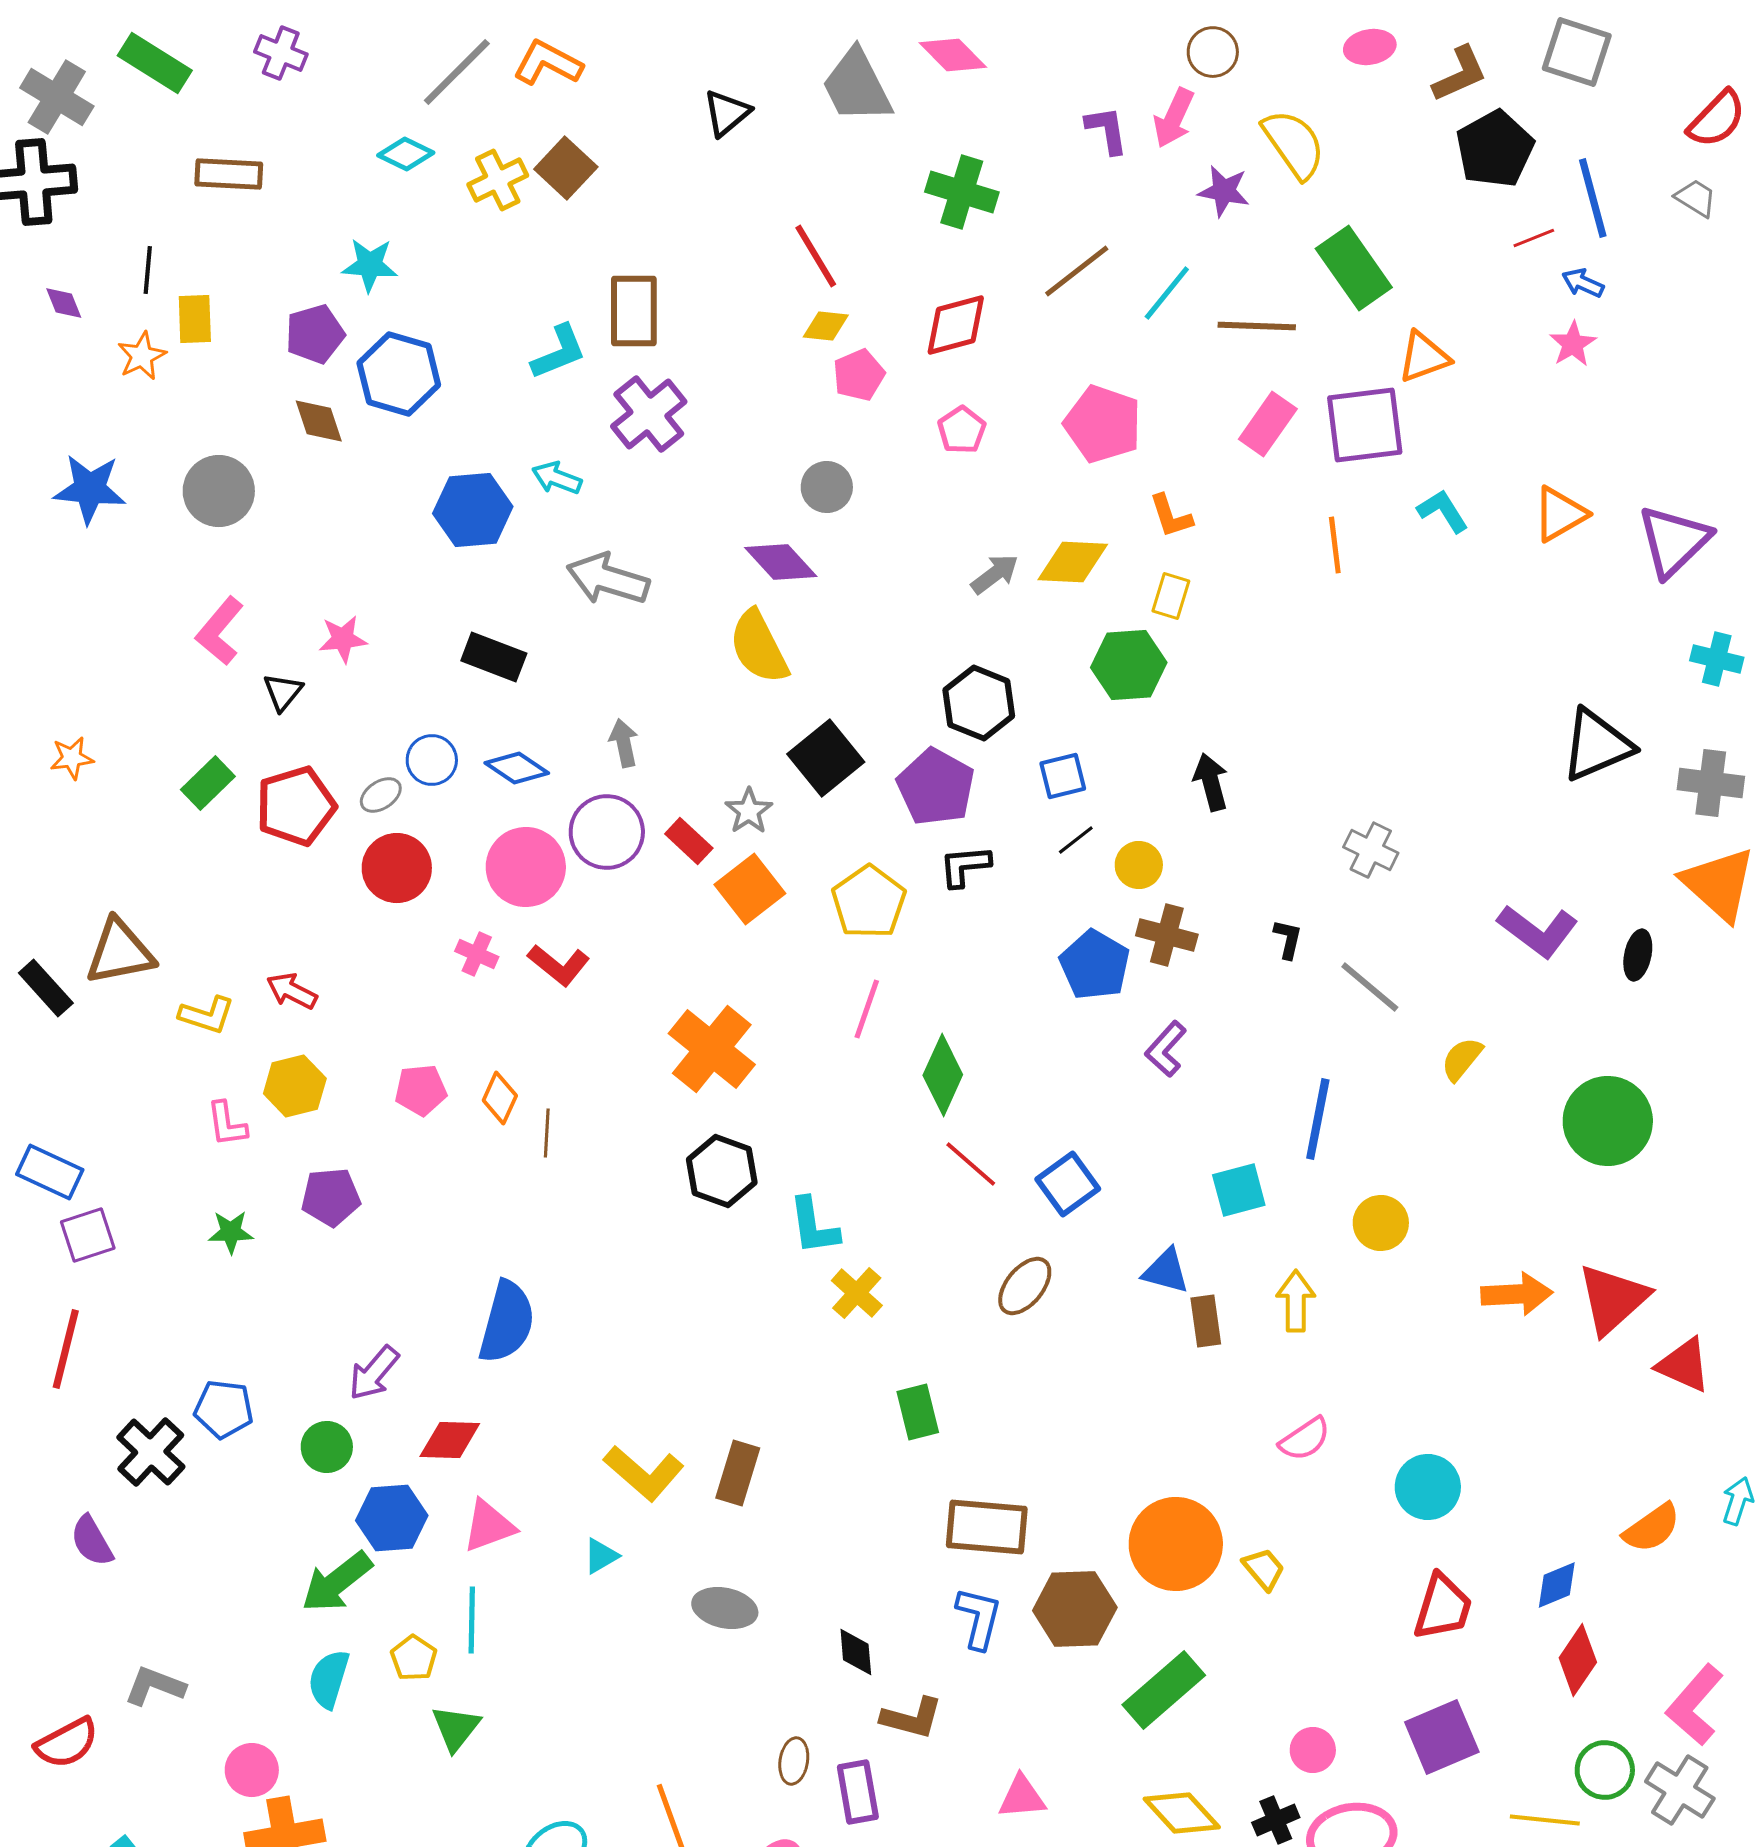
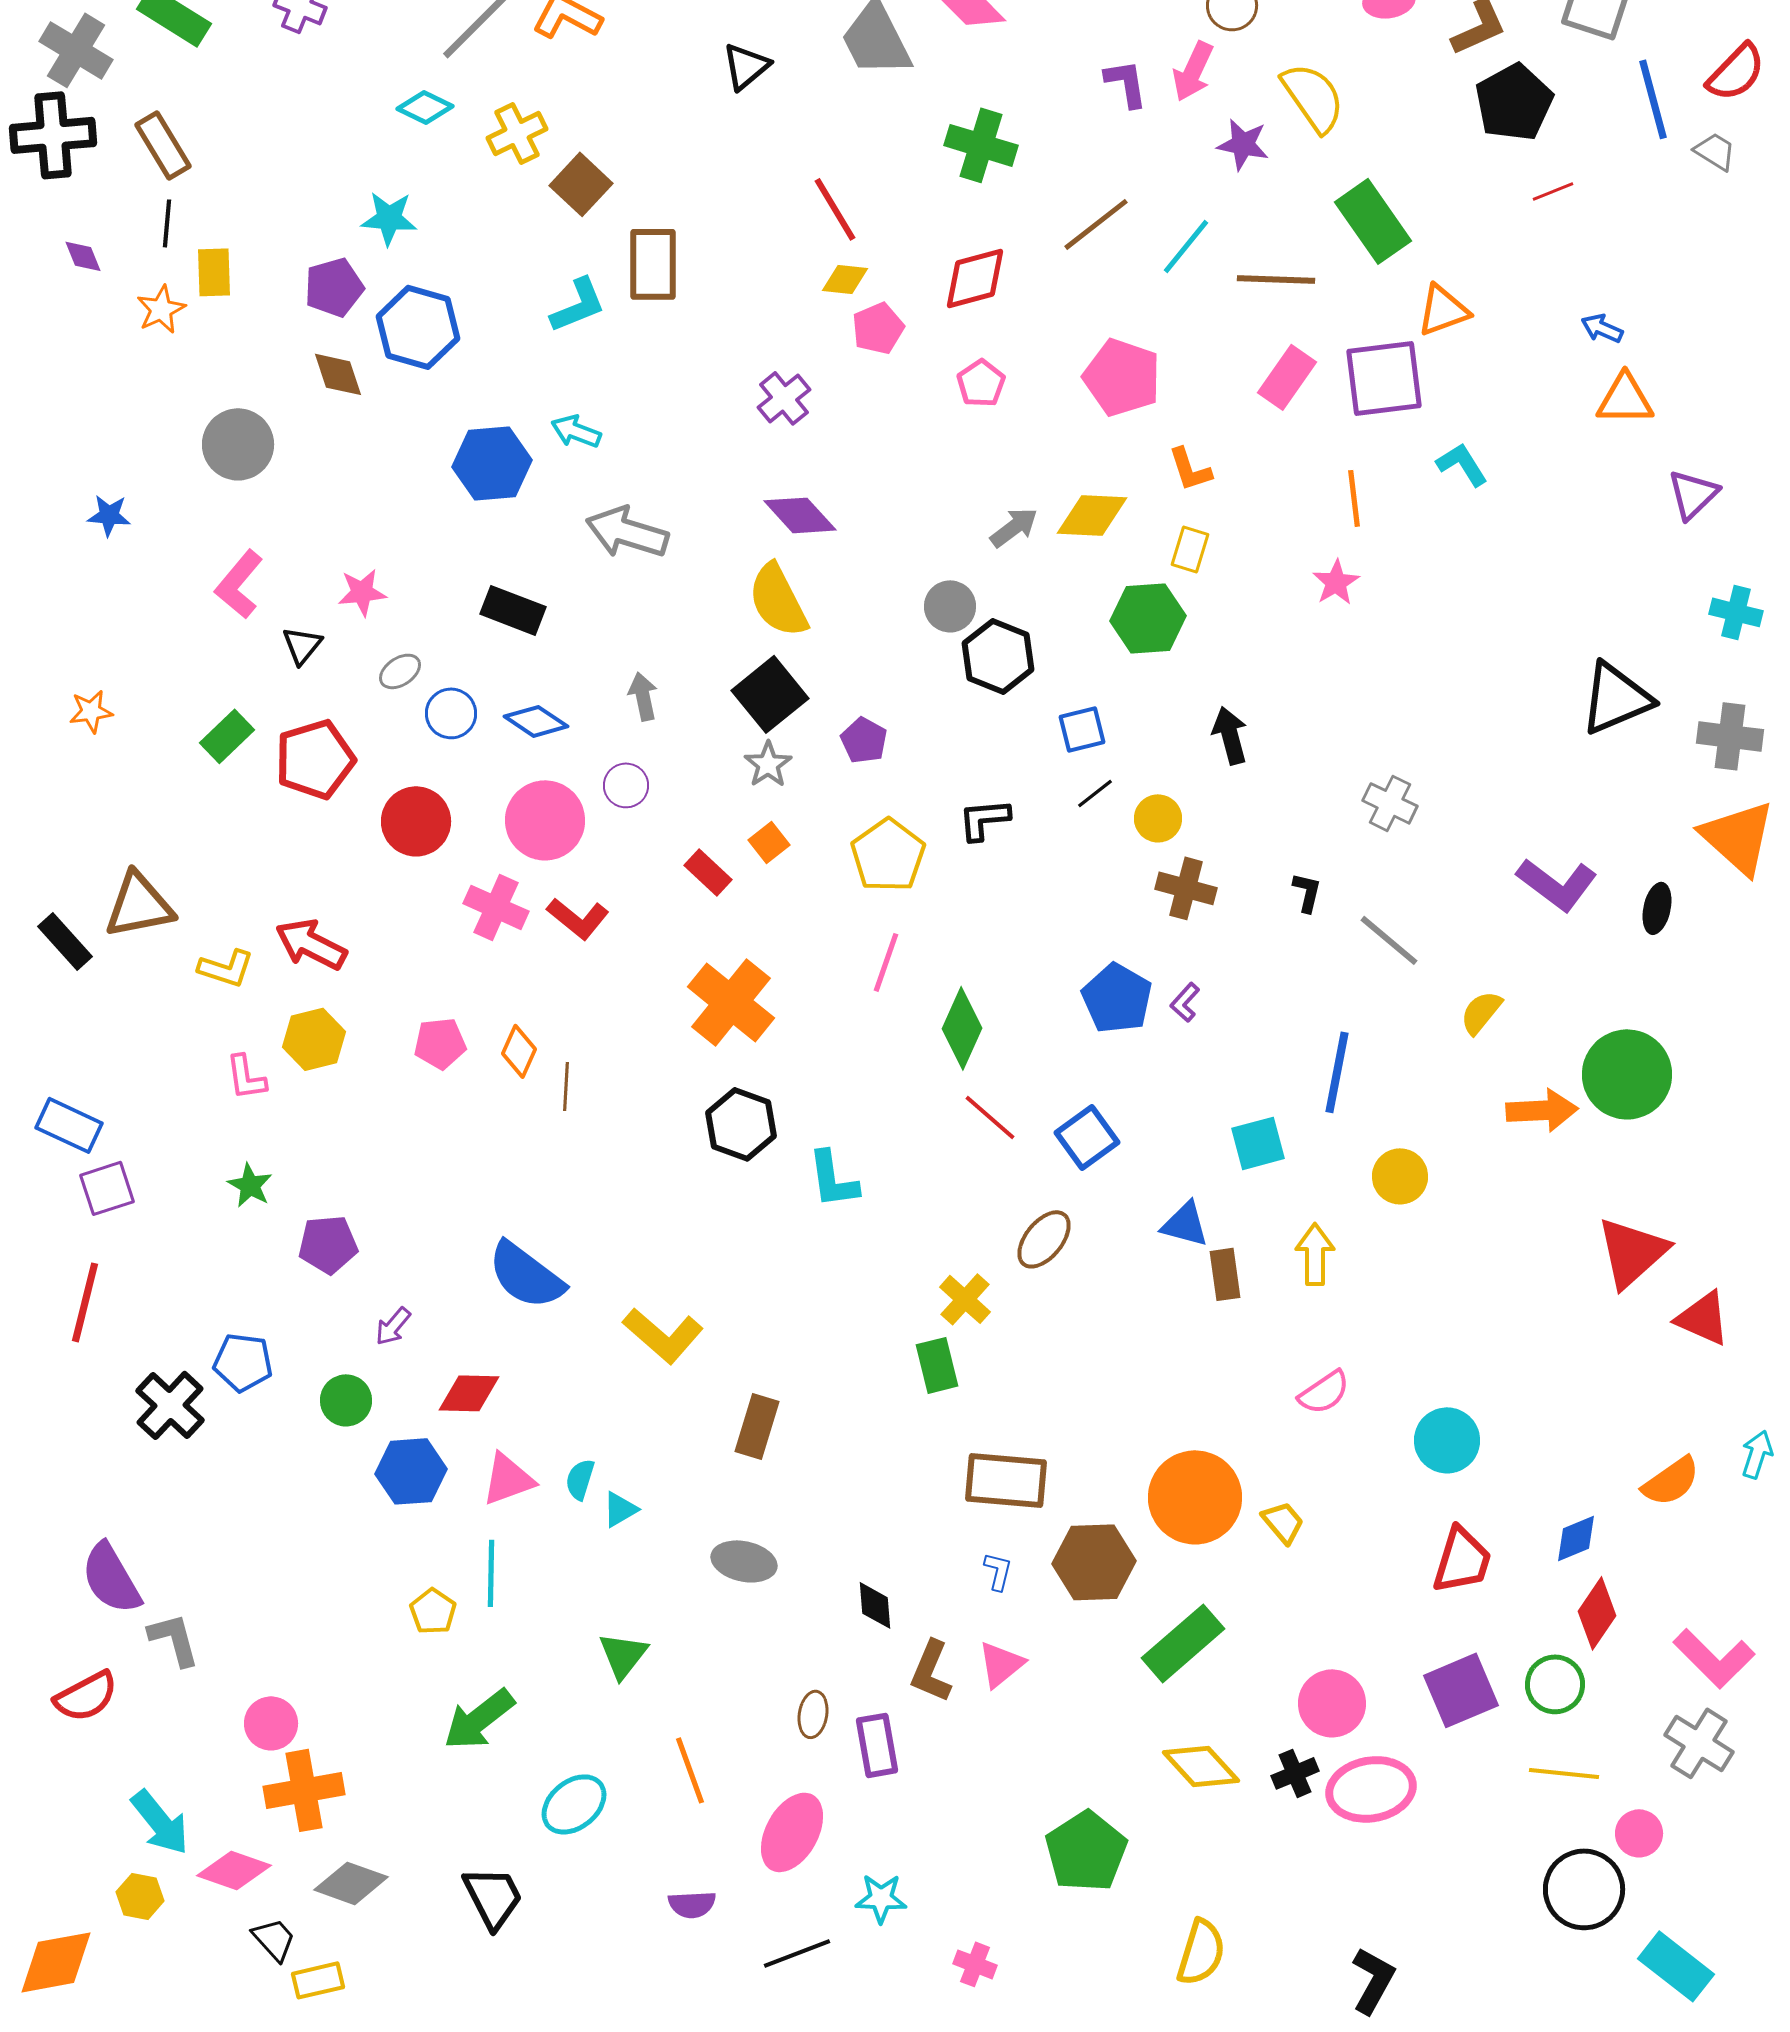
brown square: (566, 168) -> (581, 184), moved
brown rectangle: (229, 174) -> (163, 145), moved, turned 56
blue line: (1593, 198) -> (1653, 99), moved
blue arrow: (1583, 283) -> (1602, 328), moved
pink star: (1573, 344) -> (1336, 582), moved
purple cross: (649, 414) -> (784, 398), moved, size x0.7
gray circle: (827, 487) -> (950, 606), moved
blue star: (90, 489) -> (109, 515), moved, size x0.6
orange triangle: (1560, 514) -> (1625, 399), moved, turned 30
purple triangle: (1674, 541) -> (1693, 494), size x0.7
black square: (826, 758) -> (770, 694), moved
purple pentagon: (936, 787) -> (864, 740), moved, size x0.6
gray ellipse: (381, 795) -> (400, 671), moved
purple circle: (607, 832) -> (626, 785), size x0.6
red rectangle: (689, 841) -> (708, 872), moved
orange square: (750, 889) -> (769, 842), size x0.6
pink cross: (477, 954) -> (496, 907), size x1.5
blue pentagon: (1095, 965) -> (1117, 998), moved
red arrow: (292, 991) -> (311, 944), size x1.4
purple L-shape: (1166, 1049) -> (1185, 1002), size x0.7
purple pentagon: (331, 1197) -> (328, 1244), moved
green star: (231, 1232) -> (250, 1185), turned 30
yellow cross: (857, 1293) -> (965, 1299), moved
orange arrow: (1517, 1294) -> (1542, 1110), moved
blue semicircle: (507, 1322) -> (526, 1275), turned 112
purple arrow: (374, 1373) -> (393, 1326), size x0.7
yellow L-shape: (644, 1473) -> (663, 1335), moved
purple semicircle: (92, 1541) -> (111, 1578), moved, size x1.4
green arrow: (337, 1582) -> (479, 1719), moved
blue L-shape: (979, 1618) -> (998, 1571), size x0.6
cyan semicircle: (329, 1679) -> (580, 1479), moved, size x0.7
gray L-shape: (155, 1686) -> (174, 1639), turned 54
pink L-shape: (1695, 1705) -> (1714, 1658), turned -86
brown L-shape: (912, 1718) -> (931, 1671), turned 98
green triangle: (456, 1728) -> (623, 1655), moved
pink circle: (1313, 1750) -> (1332, 1703), size x1.5
green circle: (1605, 1770) -> (1555, 1684), moved
pink triangle: (1022, 1797) -> (1001, 1664), moved, turned -34

